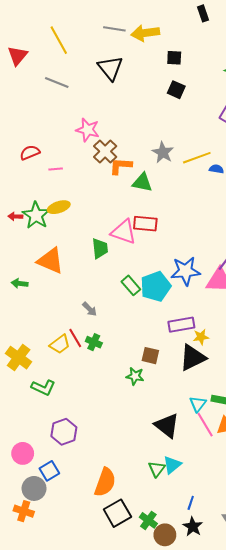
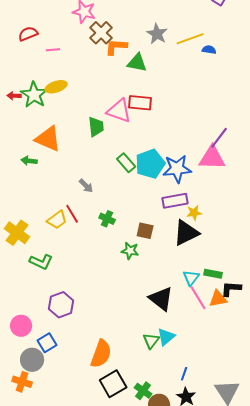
blue star: (185, 271) -> (177, 169), moved
green arrow: (20, 283) -> (29, 161), moved
green cross: (94, 342) -> (107, 219), moved

